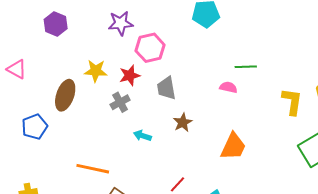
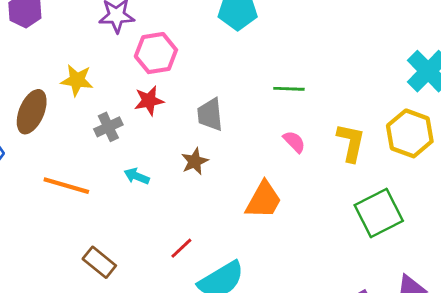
red star: (130, 75) -> (149, 101), moved
pink semicircle: (228, 87) -> (294, 142), moved, turned 30
gray trapezoid: (166, 88) -> (210, 115), moved
orange line: (93, 169) -> (66, 186), moved

